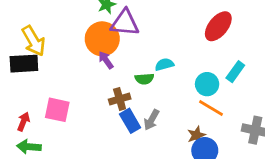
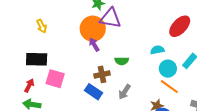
yellow arrow: (34, 41) -> (42, 26), size x0.6
black rectangle: (24, 64) -> (37, 59), moved
cyan semicircle: (164, 64) -> (157, 50), moved
blue rectangle: (130, 121) -> (93, 92), moved, turned -30

